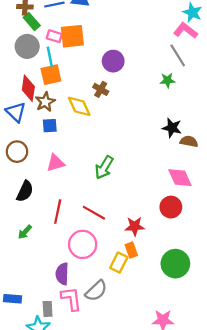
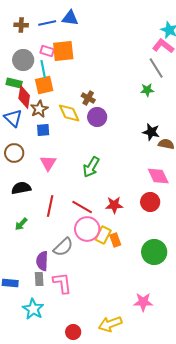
green rectangle: (32, 21) -> (14, 83), moved, turned -35
purple circle: (113, 61) -> (97, 117), moved
pink triangle: (55, 163) -> (48, 163), turned -42
black semicircle: (25, 191) -> (21, 188), turned -126
red star: (135, 226) -> (114, 205), moved
pink circle: (83, 244) -> (87, 229), moved
yellow rectangle: (119, 263) -> (103, 235), moved
purple semicircle: (62, 274) -> (42, 261), moved
gray semicircle: (96, 291) -> (63, 247), moved
gray rectangle: (48, 309) -> (39, 279), moved

